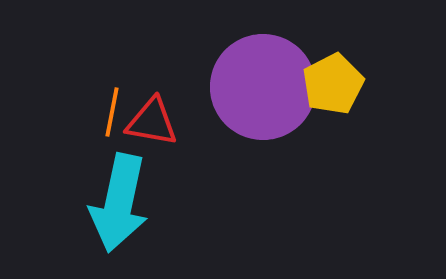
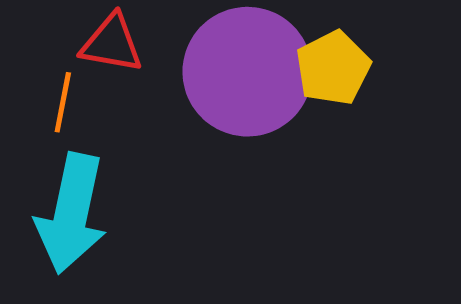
red triangle: (152, 122) -> (112, 44), moved

